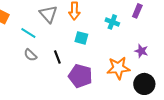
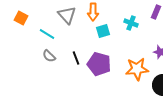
cyan square: (81, 38) -> (103, 31), moved, turned -32
purple pentagon: (80, 76) -> (99, 64), moved

